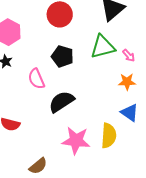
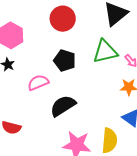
pink semicircle: (36, 79) -> (38, 82), turned 90

